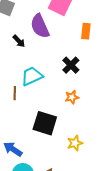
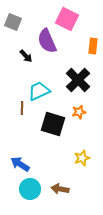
black cross: (71, 65) -> (78, 80), size x1.4
black square: (45, 123) -> (53, 124), moved

